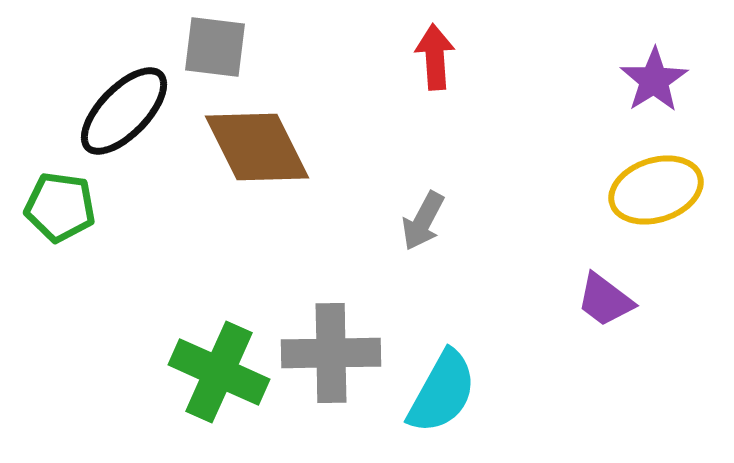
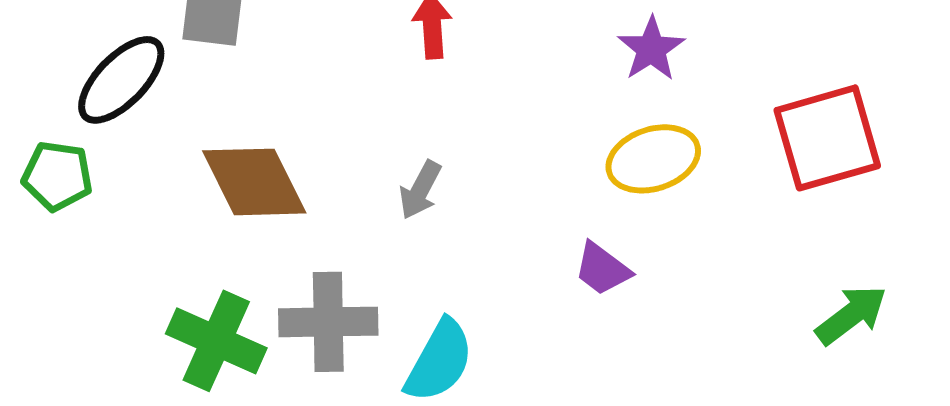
brown diamond: (257, 147) -> (254, 182), moved

